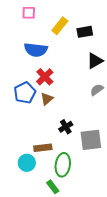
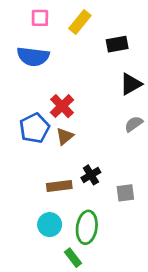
yellow rectangle: (60, 26) -> (80, 22), moved
blue semicircle: (36, 50) -> (33, 56), moved
gray square: (91, 140) -> (125, 193), size x0.6
brown rectangle: (43, 148) -> (59, 186), moved
cyan circle: (27, 163) -> (50, 225), moved

